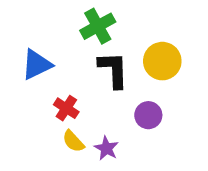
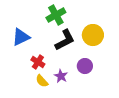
black L-shape: (113, 70) -> (65, 40), turned 65
purple star: (106, 148) -> (61, 76), moved

